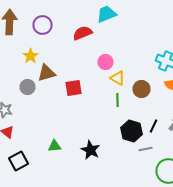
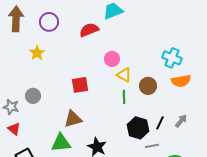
brown triangle: (46, 73) -> (73, 119), moved
gray circle: (28, 87) -> (33, 96), moved
green triangle: (54, 146) -> (61, 143), size x1.5

